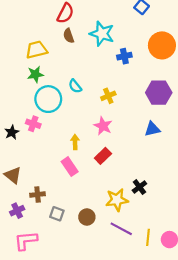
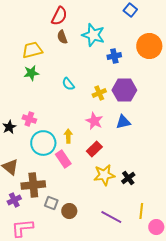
purple hexagon: (159, 93) -> (124, 90), moved
cyan circle: (48, 99) -> (43, 143), moved
blue triangle: (152, 129) -> (123, 122), moved
brown cross: (38, 194) -> (33, 185), size x1.6
yellow star: (117, 200) -> (104, 175), moved
brown circle: (87, 217) -> (69, 211), moved
yellow line: (148, 237) -> (141, 211), moved

